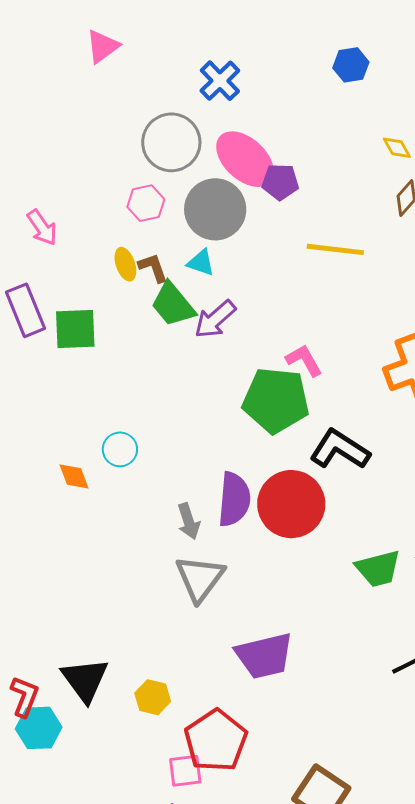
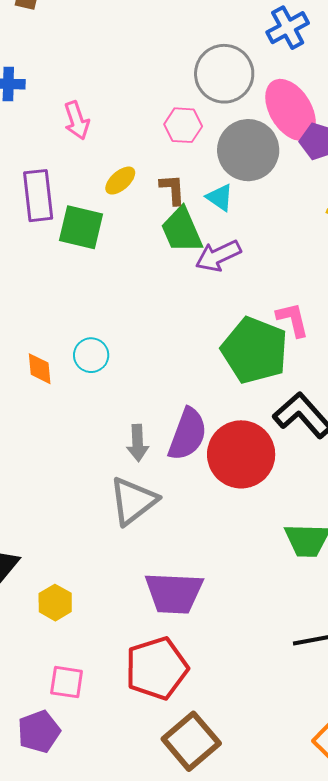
yellow ellipse: (125, 264) -> (120, 181), moved, turned 52
red pentagon: (216, 741) -> (157, 668), moved

